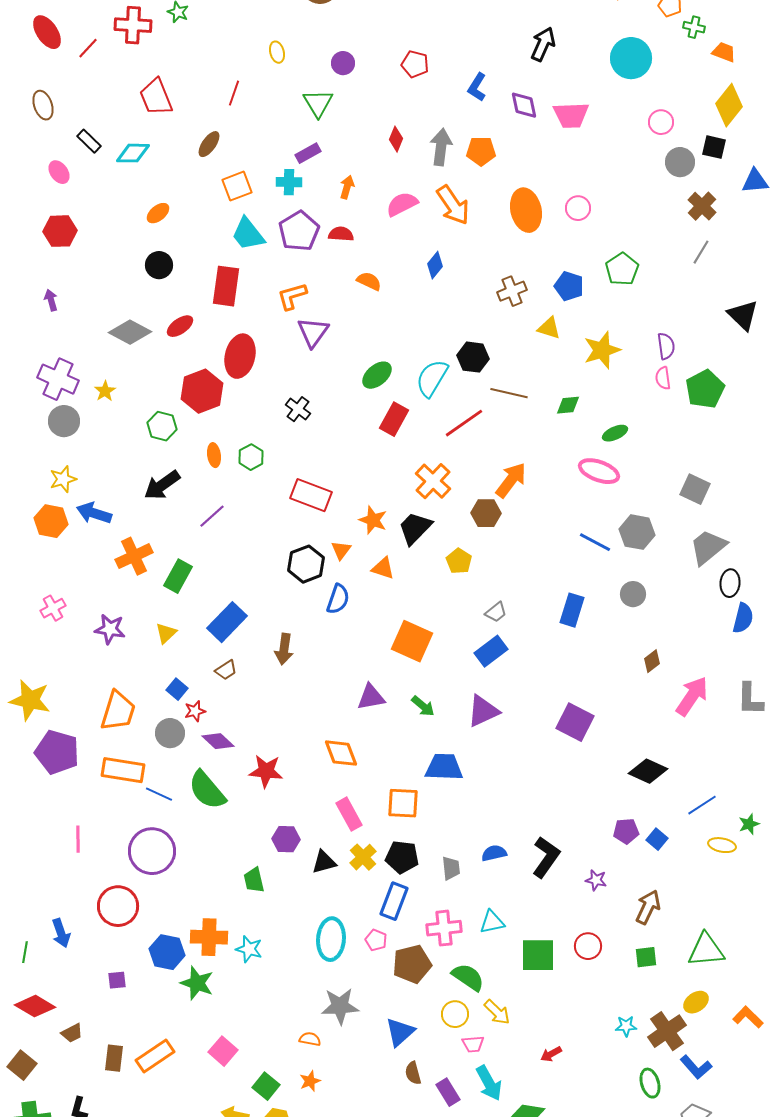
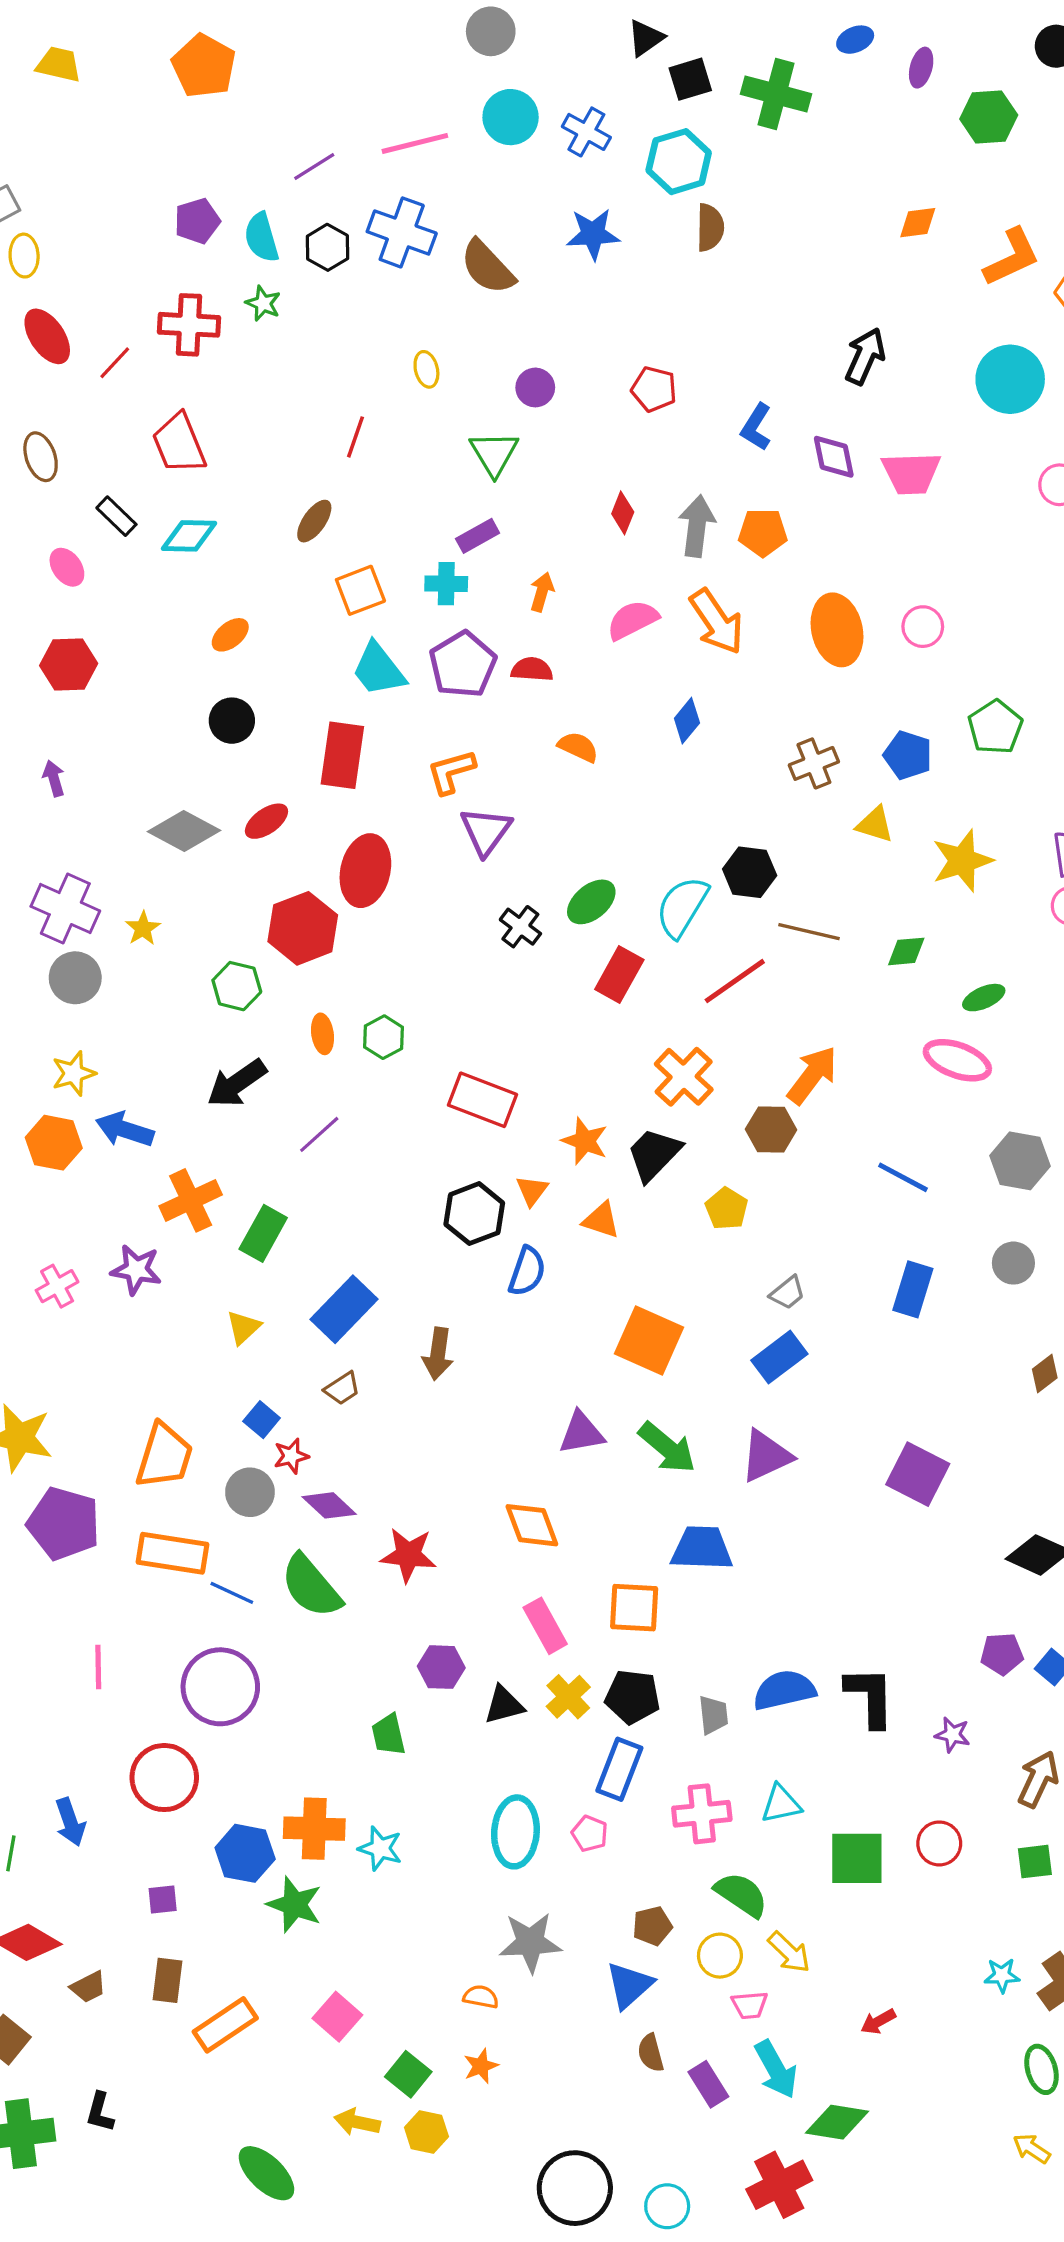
red trapezoid: (156, 97) -> (179, 444), moved
black cross: (298, 409) -> (520, 927), moved
blue line: (595, 542) -> (903, 1177), moved
purple star: (110, 629) -> (136, 1270), moved
green arrow: (423, 706) -> (667, 1448), size x1.5
blue semicircle: (494, 853) -> (784, 1690), size x1.5
black L-shape: (546, 857) -> (870, 1697), turned -36
brown pentagon: (412, 964) -> (652, 1926), moved, size x0.6
brown rectangle: (114, 1058) -> (168, 1980), moved

